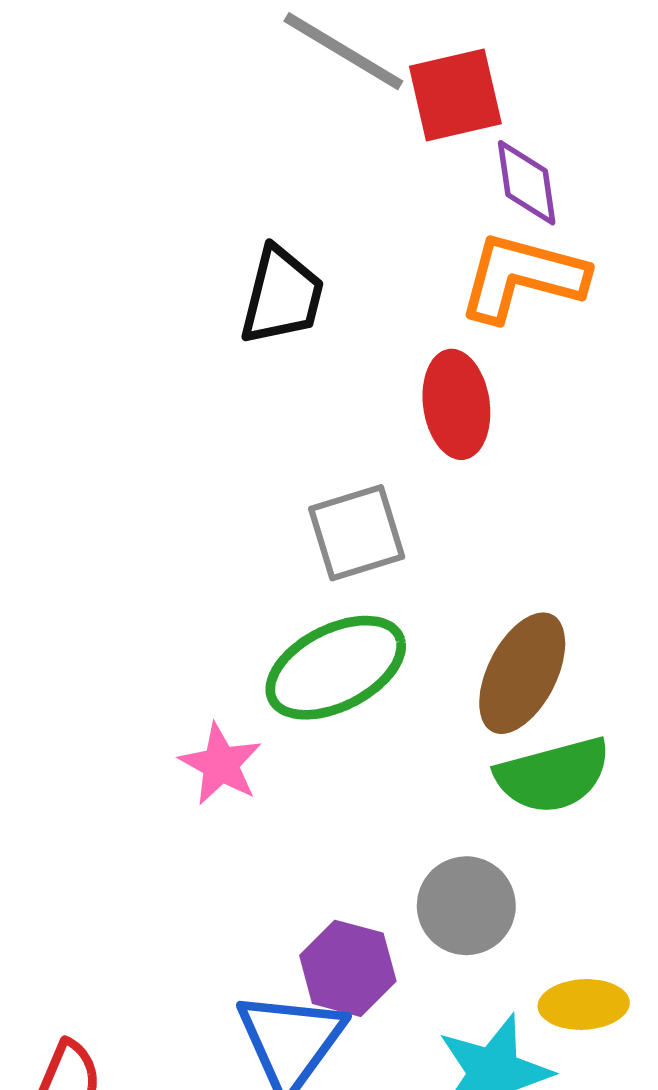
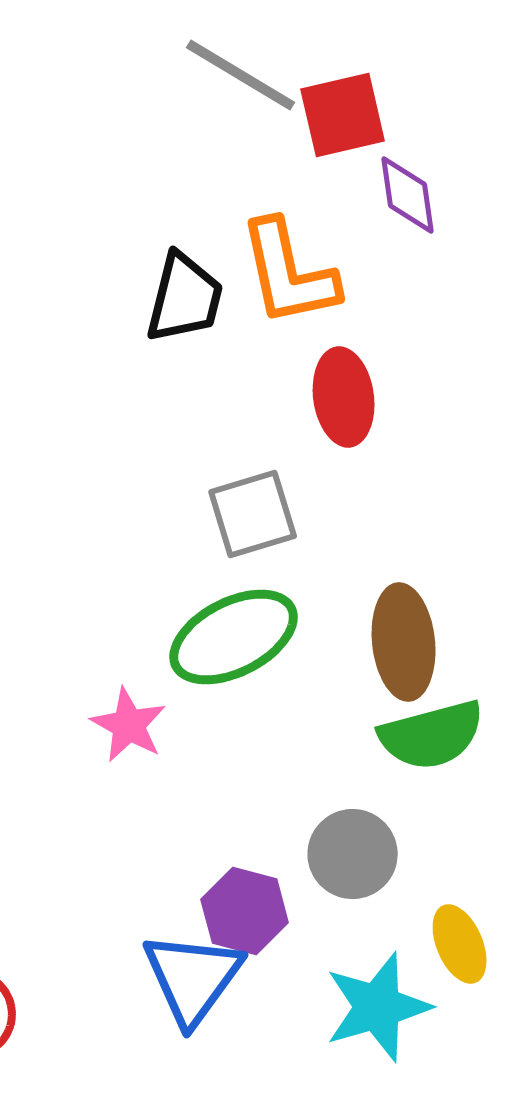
orange L-shape: (522, 277) -> (289, 273), moved, turned -117
brown ellipse: (522, 673) -> (404, 642), turned -33
yellow ellipse: (584, 1004) -> (460, 944), turned 70

